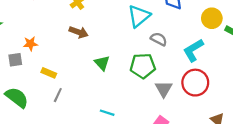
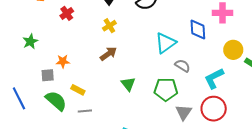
brown arrow: (79, 32) -> (108, 54), turned -60
gray line: (58, 95) -> (85, 111), turned 56
green semicircle: (17, 97) -> (56, 101), moved

